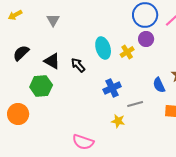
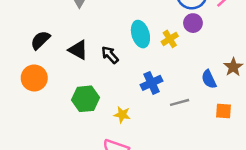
green hexagon: (41, 86) -> (86, 99), moved
orange circle: (18, 114) -> (34, 78), moved
yellow star: (118, 121) -> (122, 115), moved

